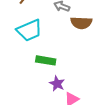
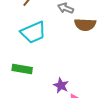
green rectangle: (46, 60) -> (22, 69), moved

